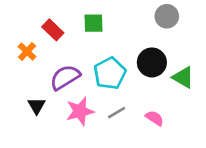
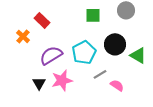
green square: (94, 23) -> (93, 15), moved
black triangle: (37, 106) -> (39, 83), moved
gray line: (117, 113) -> (100, 74), moved

